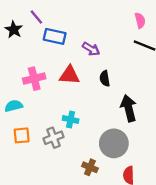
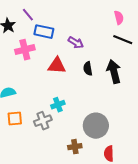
pink cross: (34, 79) -> (25, 50), moved
black arrow: (129, 108) -> (114, 72), moved
cyan cross: (71, 120) -> (58, 105), turned -32
brown cross: (90, 167) -> (75, 147), turned -32

